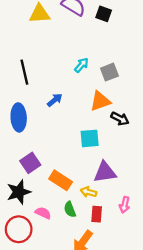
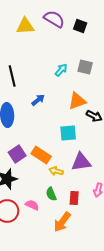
gray square: (109, 72) -> (85, 67), moved, turned 35
orange rectangle: (61, 180) -> (41, 155), moved
yellow arrow: (89, 192) -> (56, 171), moved
pink semicircle: (43, 213) -> (32, 205), moved

